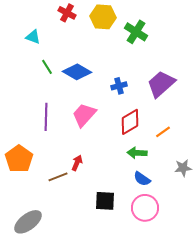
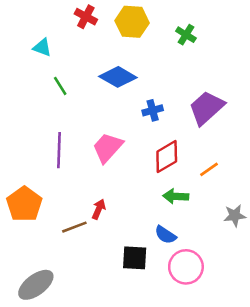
green cross: (136, 32) -> (186, 35), moved, size x0.7
blue diamond: (77, 72) -> (118, 77), moved
blue semicircle: (142, 179) -> (165, 235), moved

